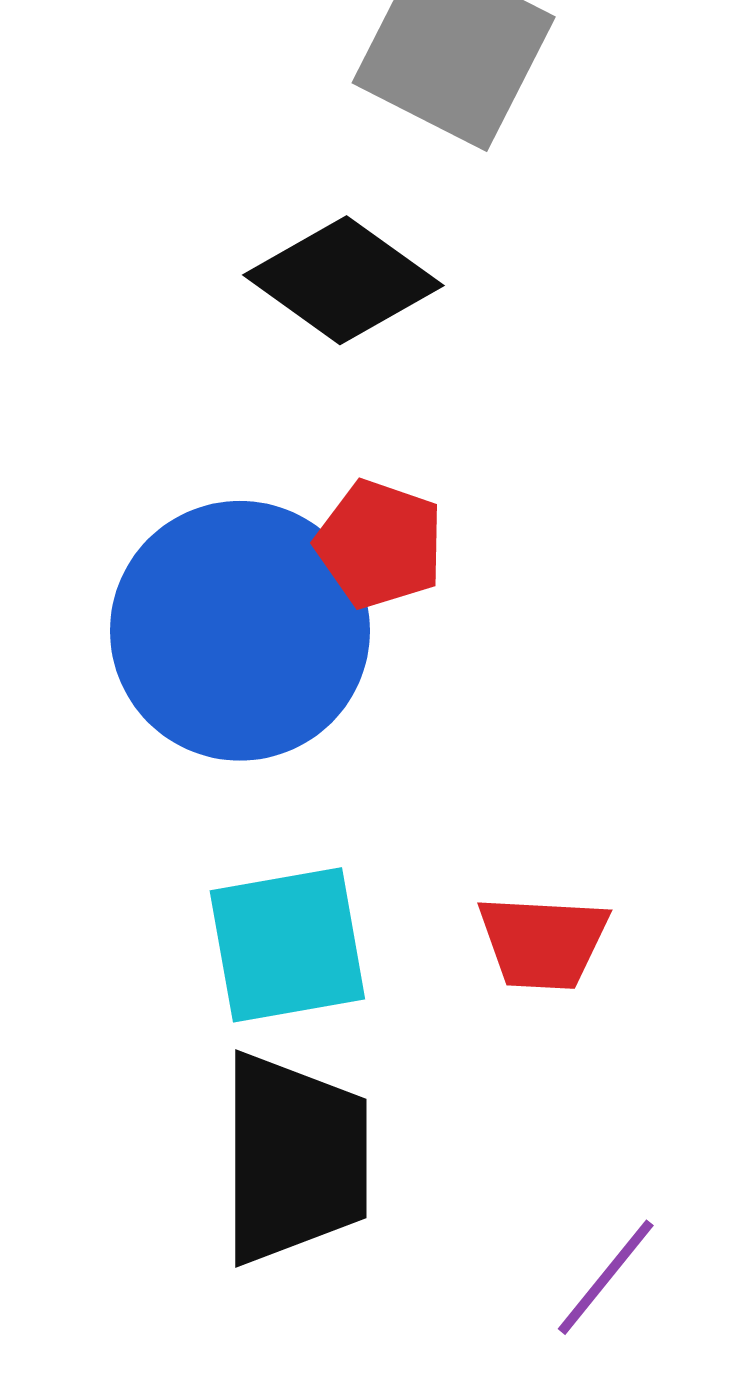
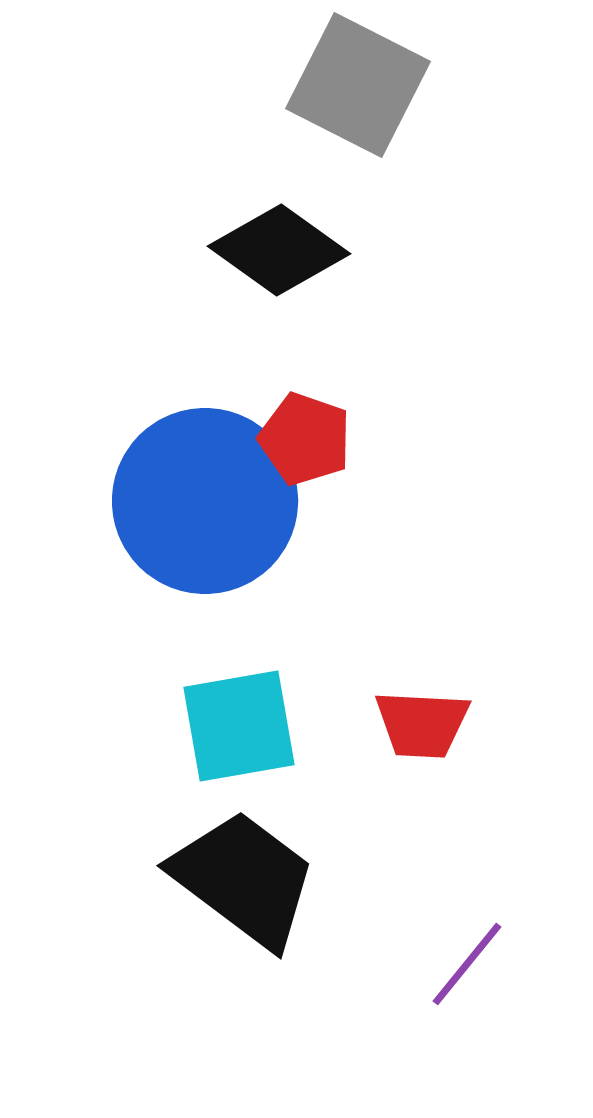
black trapezoid: (294, 1159) -> (244, 879), turned -53

